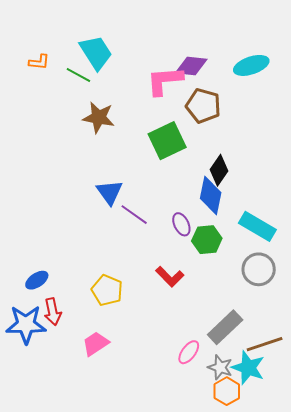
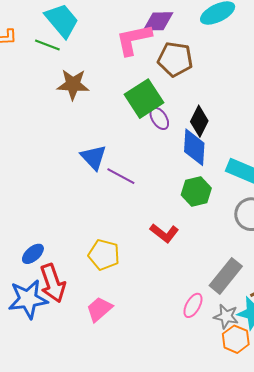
purple ellipse: (181, 224) -> (159, 118), moved
red arrow: (53, 312) -> (53, 283), size x1.4

